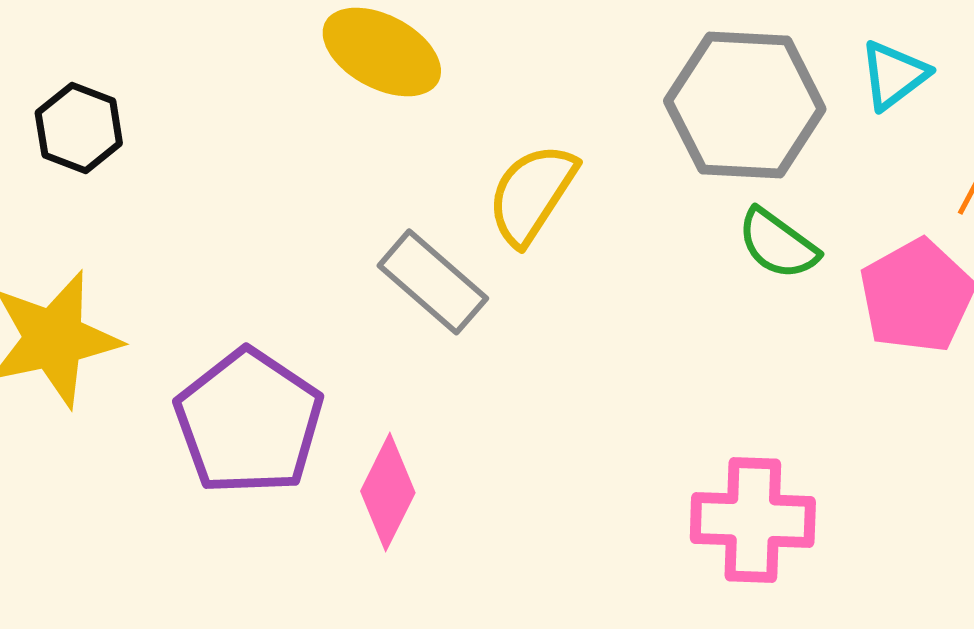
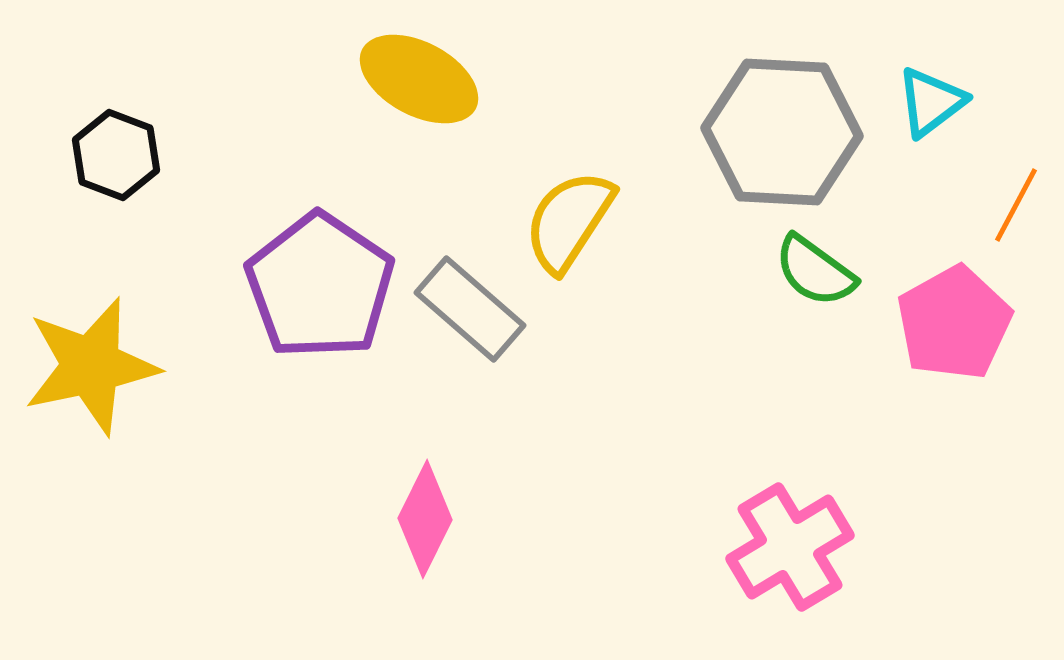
purple pentagon: (249, 422) -> (320, 286), moved
pink cross: (753, 520) -> (790, 547), turned -33

